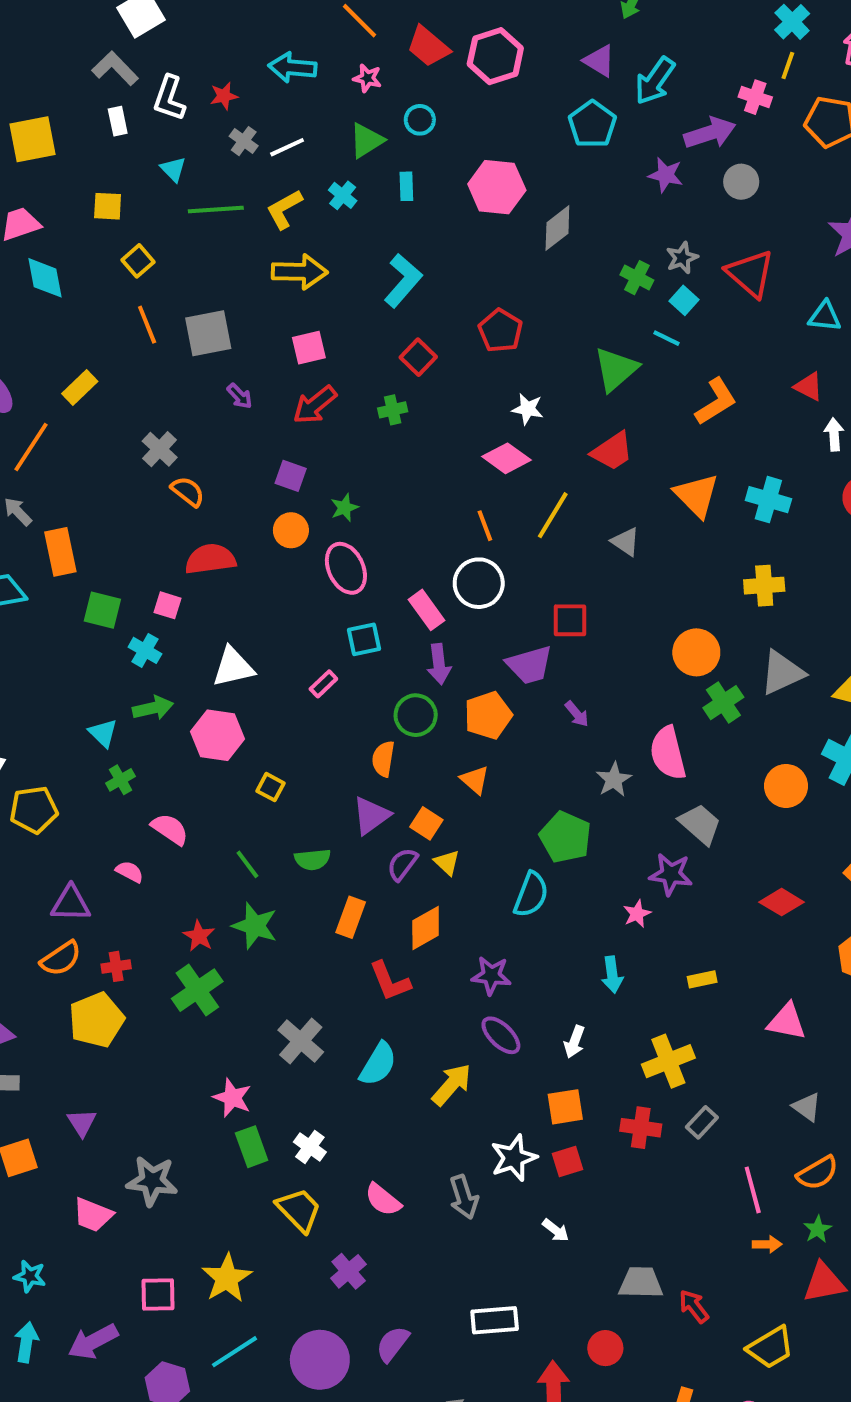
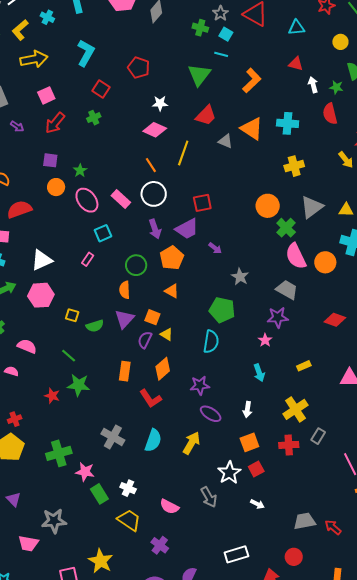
gray triangle: (626, 542) -> (226, 141), moved
pink rectangle: (427, 610) -> (121, 199), moved
purple arrow: (439, 664) -> (155, 229), moved
pink semicircle: (668, 753) -> (296, 256), moved
green semicircle: (313, 859) -> (95, 326), moved
green cross: (197, 990) -> (59, 453), moved, turned 30

